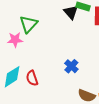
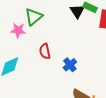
red semicircle: (32, 78) -> (45, 51), moved

